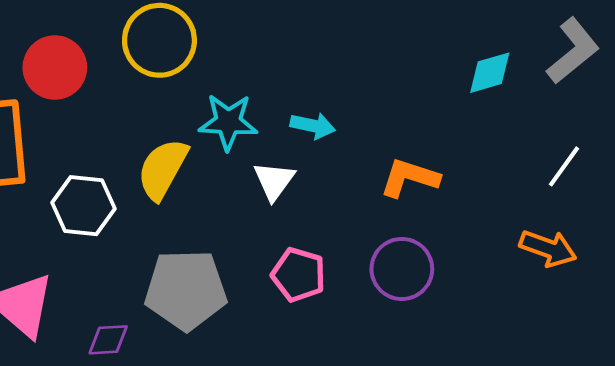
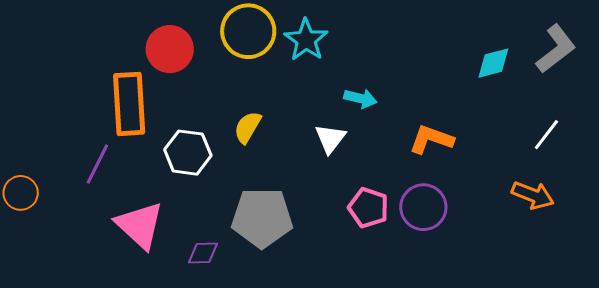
cyan star: (228, 122) -> (306, 40), moved, turned 30
yellow semicircle: (163, 169) -> (248, 127), size x0.7
pink pentagon: (299, 275) -> (368, 208), moved

